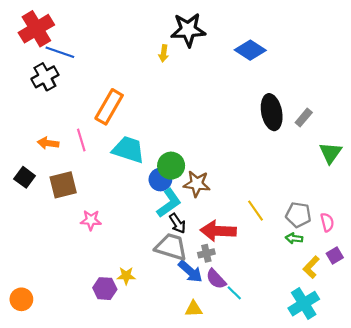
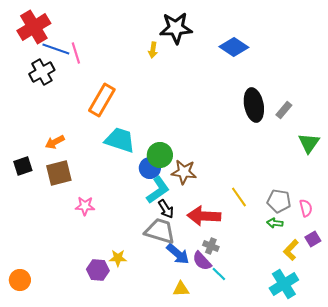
pink line: (81, 140) -> (76, 53), moved
orange arrow: (48, 143) -> (55, 142), moved, turned -36
black square: (25, 177) -> (23, 166), turned 36
gray cross: (206, 253) -> (211, 246), moved, turned 35

